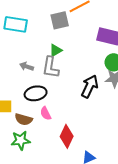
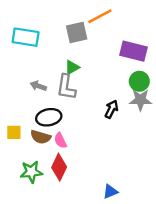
black arrow: (90, 86) -> (111, 109), size x0.7
brown semicircle: (24, 119) -> (41, 137), moved
red diamond: (67, 136) -> (59, 167), moved

